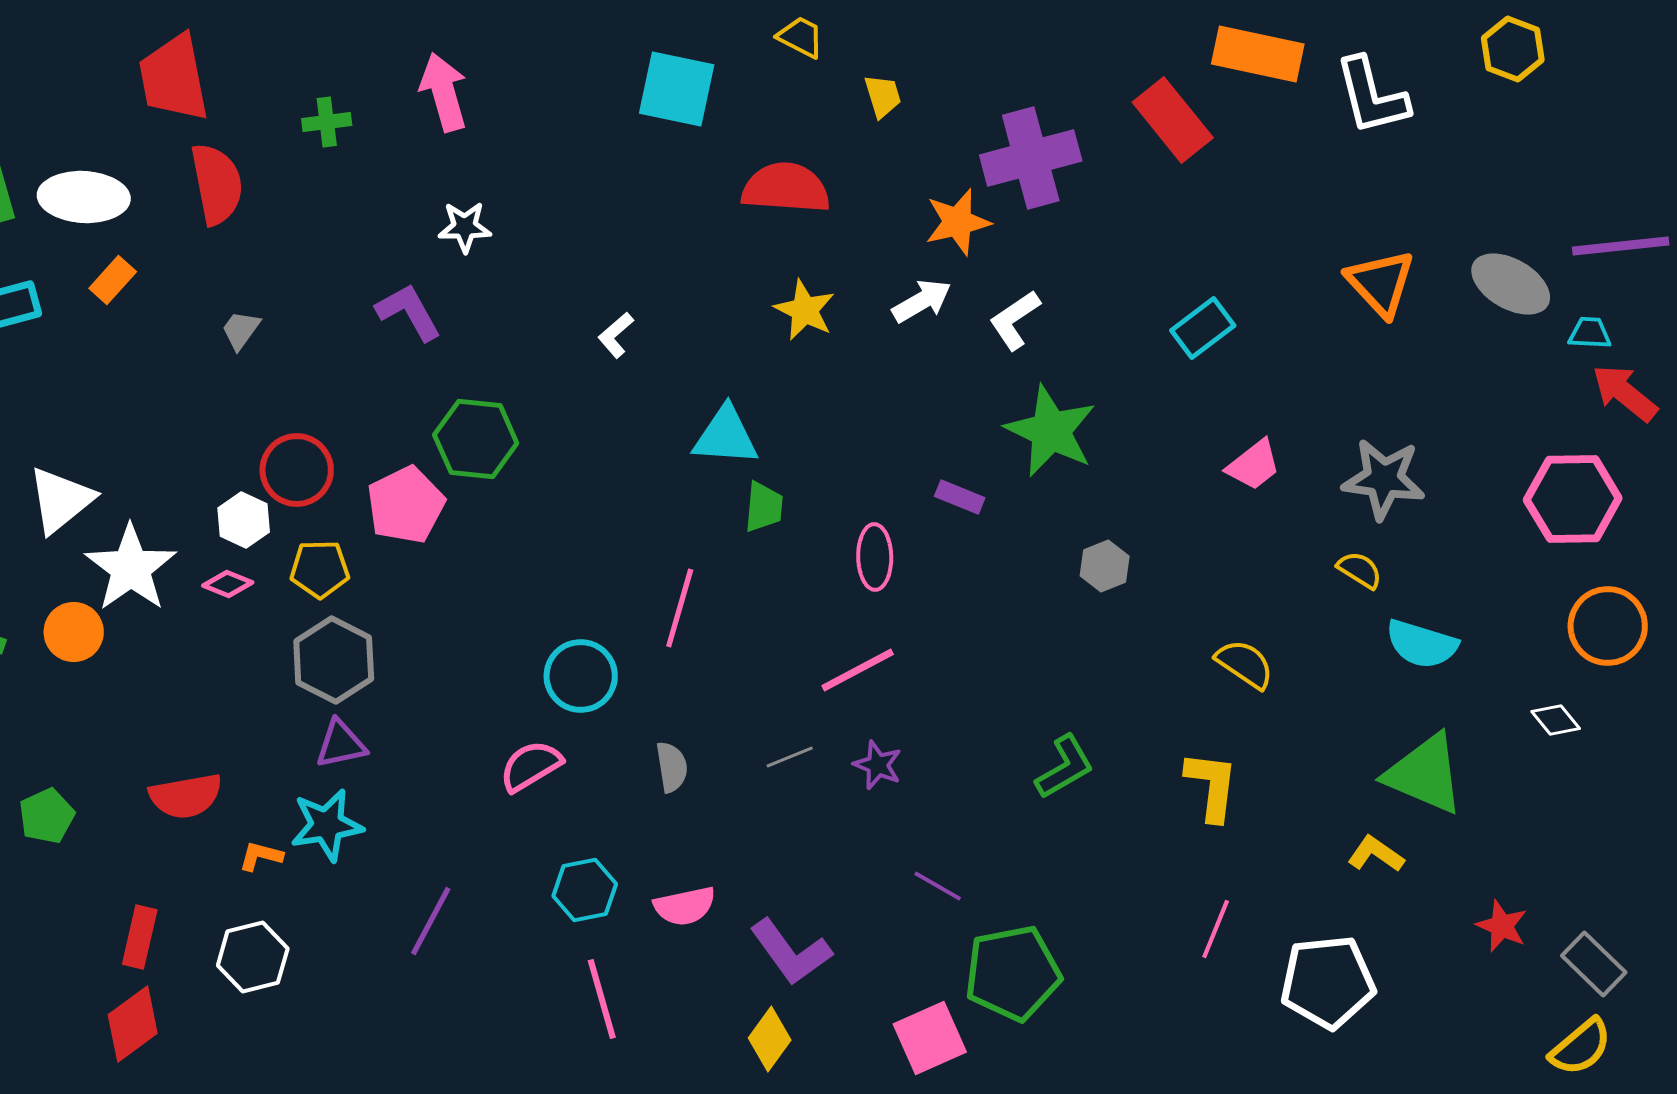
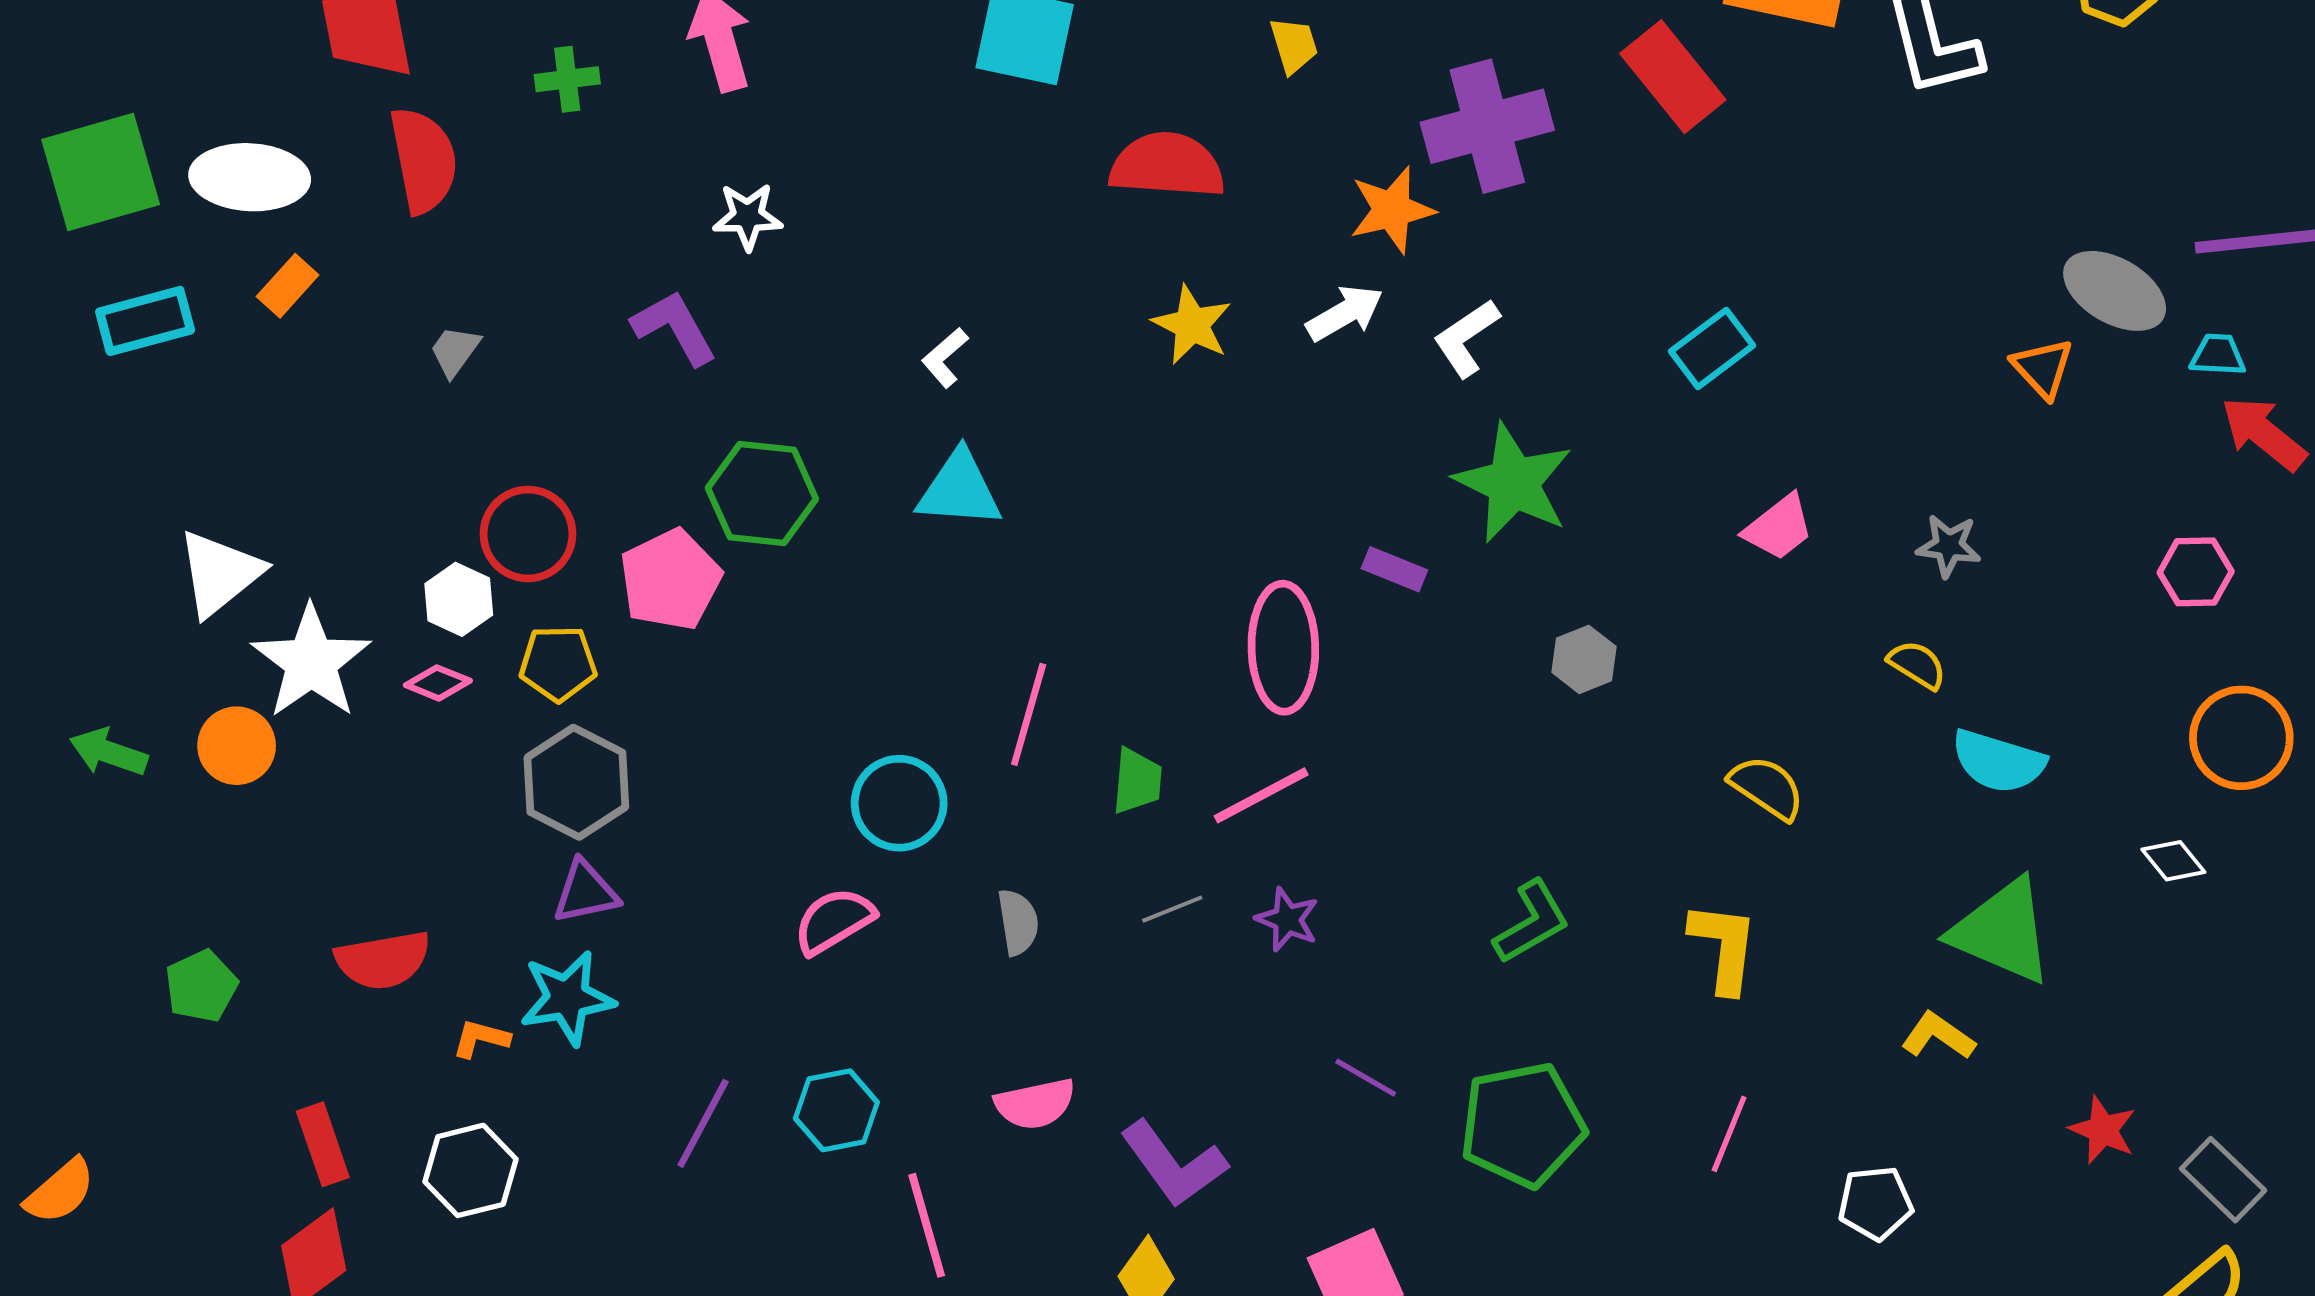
orange triangle: (1381, 283) -> (2043, 368), moved, size x0.7
cyan triangle: (726, 436) -> (959, 490), moved
gray star: (1384, 479) -> (1949, 546), size x0.6
pink hexagon: (1573, 499) -> (2196, 572), size x0.6
green trapezoid: (764, 507) -> (1137, 781), moved
pink ellipse: (875, 557) -> (1283, 648), size x1.5
cyan hexagon: (585, 890) -> (836, 1110), moved
red rectangle: (140, 937) -> (323, 1144), turned -32
green pentagon: (1013, 973) -> (1523, 1125), moved
white pentagon: (1328, 982) -> (1875, 1203), size x0.6

